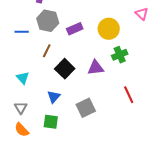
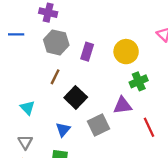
purple rectangle: (75, 29) -> (87, 52), turned -49
blue line: (22, 32) -> (16, 34), moved
purple triangle: (96, 68) -> (123, 105), moved
gray square: (86, 108) -> (99, 125), moved

